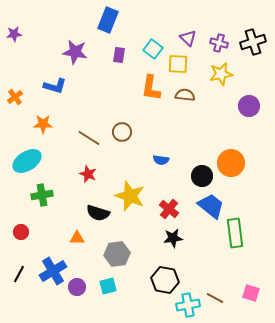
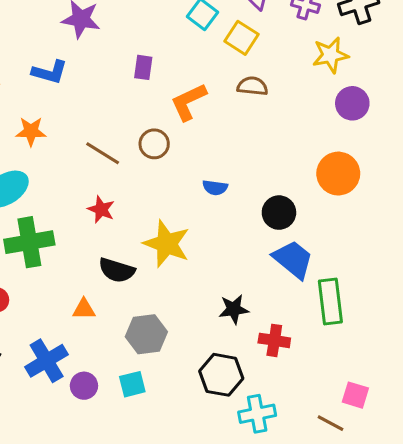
purple rectangle: (119, 55) -> (143, 67), moved
yellow square: (178, 64) -> (242, 38), turned 30
yellow star: (221, 74) -> (330, 55), moved
orange L-shape: (151, 88) -> (188, 102), moved, turned 56
orange circle: (231, 163) -> (338, 174), moved
green cross: (42, 195) -> (29, 242), size x1.4
red cross: (169, 209) -> (274, 340), moved, turned -30
brown line: (215, 298) -> (330, 423), moved

